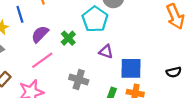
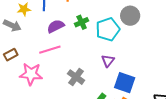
green cross: (68, 38) -> (82, 22), moved
purple triangle: (106, 52) -> (108, 61), turned 32

